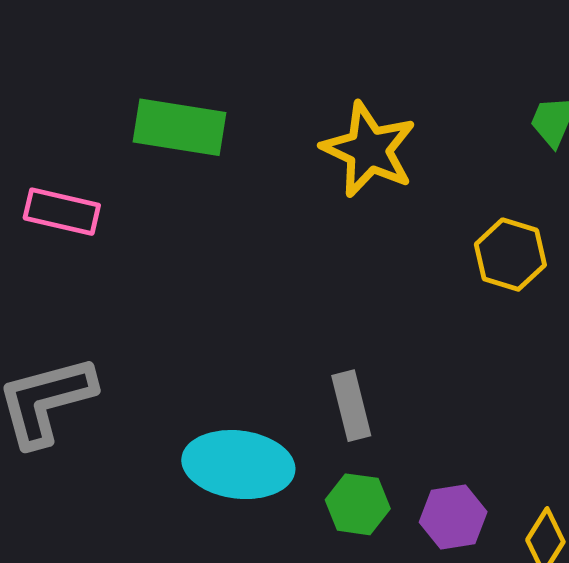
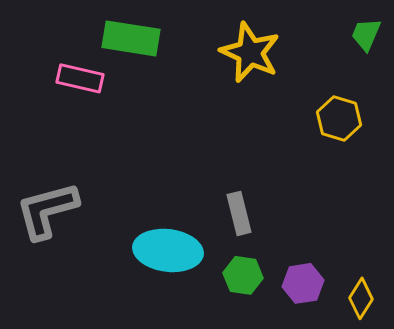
pink rectangle: (62, 212) -> (80, 78), moved

